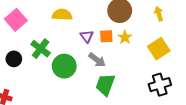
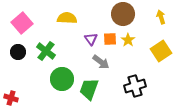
black circle: (14, 59) -> (18, 52), moved
green circle: (64, 66) -> (62, 79), moved
green trapezoid: (105, 85) -> (89, 89), moved
black cross: (160, 85) -> (135, 86), moved

